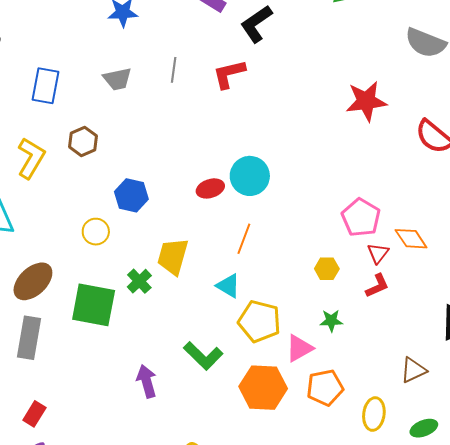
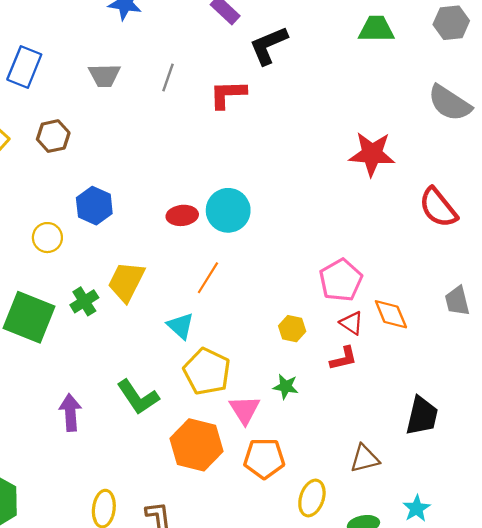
red triangle: (378, 253) -> (352, 323), turned -45
pink triangle: (299, 348) -> (245, 410), turned -44

